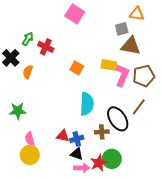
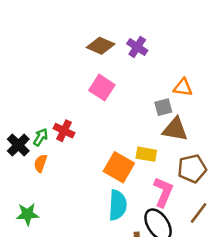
green arrow: (28, 39) -> (40, 137), moved
orange square: (77, 68) -> (119, 167), moved, size x1.6
pink L-shape: (122, 75) -> (163, 192), moved
brown line: (139, 107) -> (199, 213), moved

